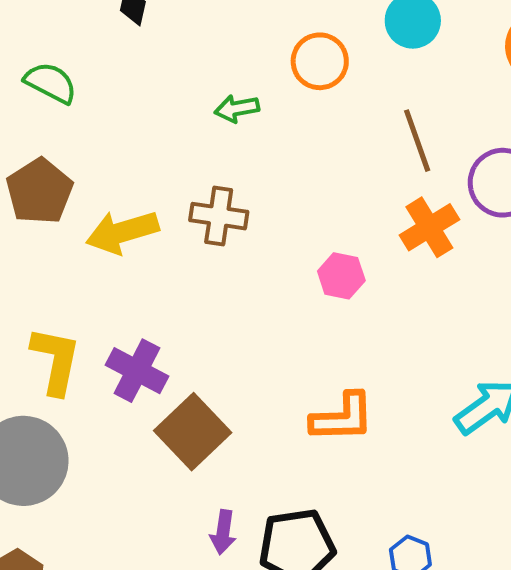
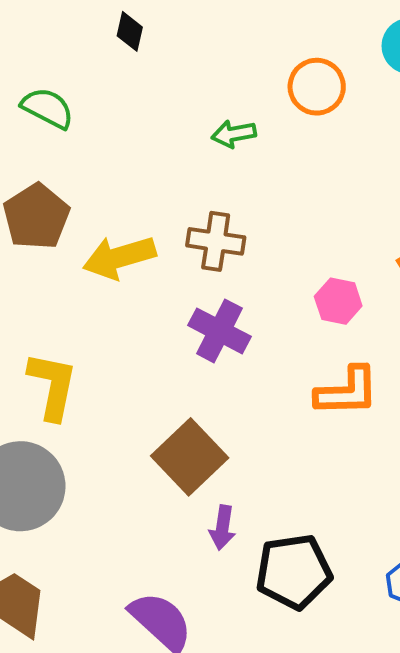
purple cross: (137, 371) -> (219, 331), moved
orange L-shape: (342, 418) -> (347, 391), moved
purple arrow: (223, 532) -> (222, 528), moved

